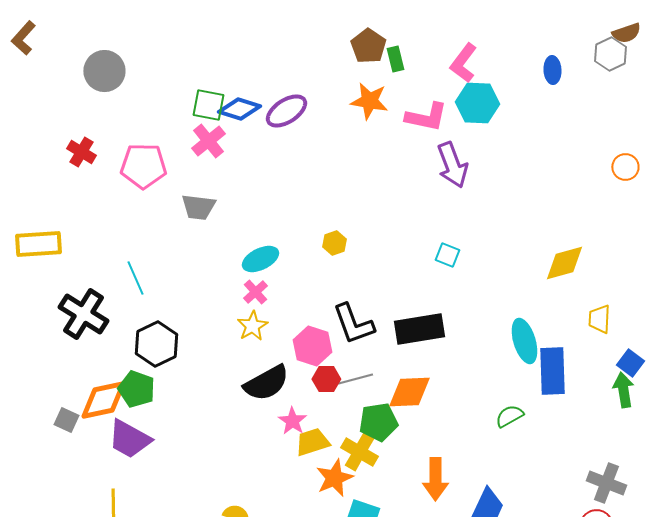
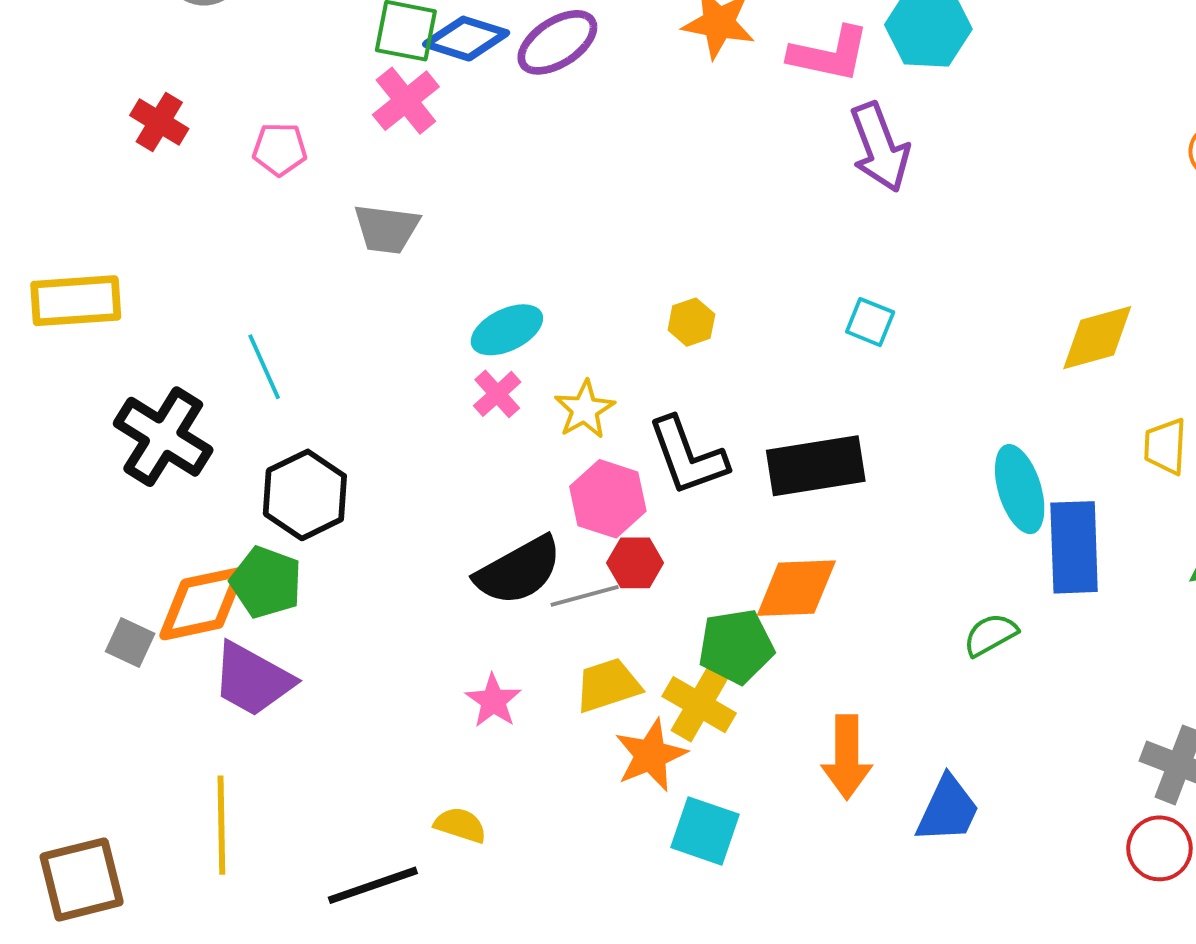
pink pentagon: (143, 166) -> (280, 149), size x0.6
yellow hexagon: (334, 243) -> (691, 322), moved
yellow star: (252, 326) -> (585, 409), moved
gray line: (355, 379) -> (585, 596), moved
pink star: (292, 421) -> (493, 701), moved

